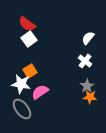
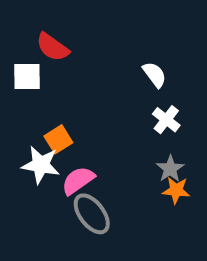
white semicircle: (88, 38) -> (155, 75), moved, turned 104
white square: (29, 39) -> (27, 77), moved, turned 35
gray ellipse: (22, 109) -> (92, 214), moved

